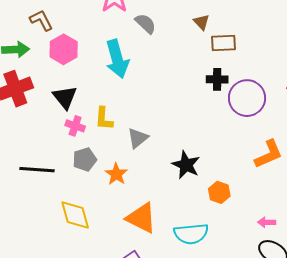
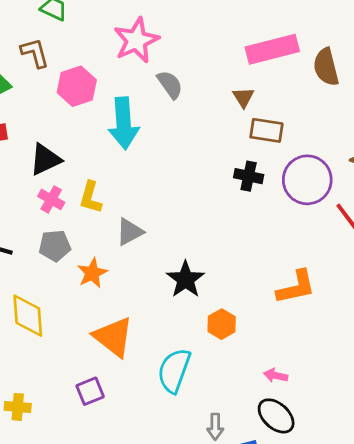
pink hexagon: (64, 49) -> (77, 86), moved
black triangle: (65, 97) -> (45, 159), turned 32
purple circle: (247, 98) -> (307, 180), moved
cyan semicircle: (191, 234) -> (174, 371), turned 104

